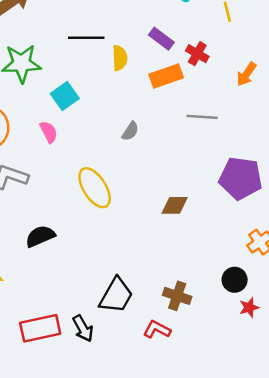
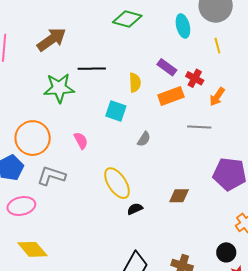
black line: (86, 38) -> (92, 69), moved
orange arrow: (246, 74) -> (217, 97), moved
cyan square: (65, 96) -> (116, 111), moved, turned -35
black semicircle: (40, 236) -> (135, 209), moved, size x0.7

